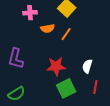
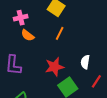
orange semicircle: (48, 28) -> (28, 35), moved, turned 56
red line: (95, 87) -> (96, 81), turned 32

